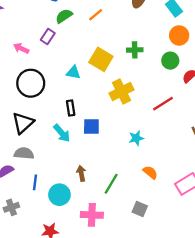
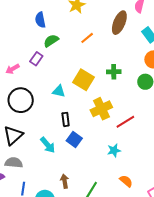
orange line: (96, 15) -> (87, 38), moved
pink arrow: (21, 48) -> (12, 69), turned -56
red line: (163, 104) -> (125, 122), moved
black rectangle: (71, 108) -> (66, 119), moved
blue square: (91, 127) -> (74, 140), turned 35

